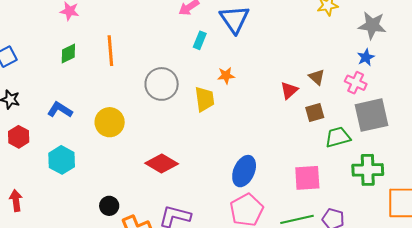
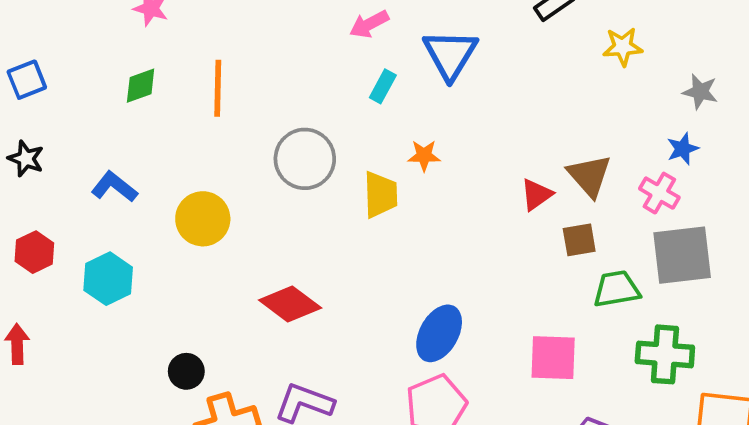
gray star: (372, 25) -> (700, 92), size x0.7
brown triangle: (317, 77) -> (589, 176), size x1.5
red hexagon: (19, 137) -> (34, 252), moved

